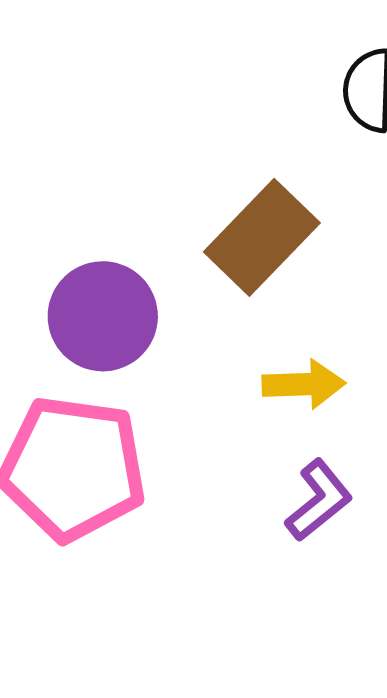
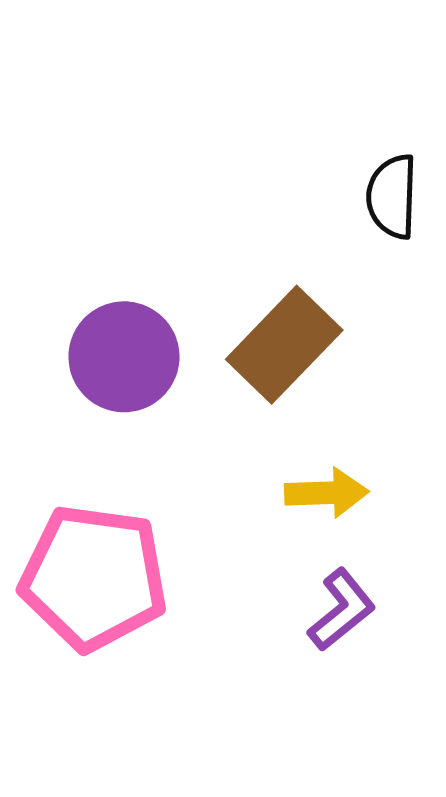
purple circle: (103, 316) -> (124, 357), moved

